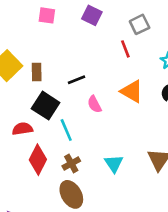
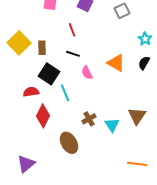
red line: (125, 49) -> (72, 30), moved
black line: (76, 80) -> (73, 54), turned 40
brown cross: (71, 163) -> (89, 119), moved
cyan triangle: (114, 163) -> (112, 125), moved

